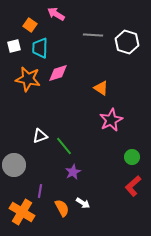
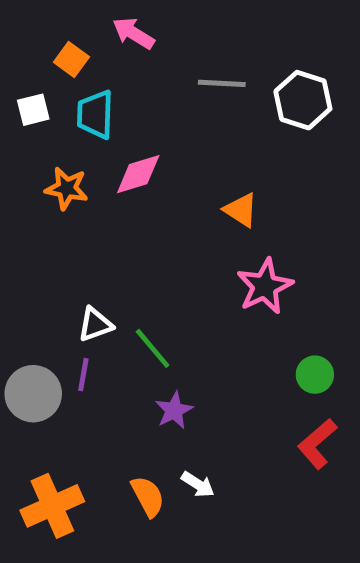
orange star: (28, 79) -> (67, 188), size x0.7
purple line: (40, 191) -> (83, 375), moved
orange cross: (22, 212) -> (52, 506), turned 35

